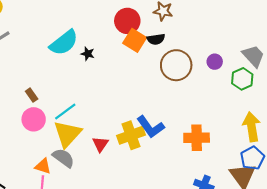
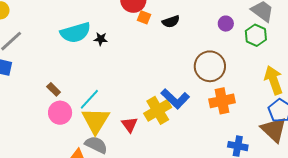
black semicircle: (156, 39) -> (171, 22), moved
orange square: (135, 40) -> (144, 17), size x0.6
cyan semicircle: (64, 43) -> (75, 33), turned 32
brown circle: (176, 65) -> (210, 66), moved

